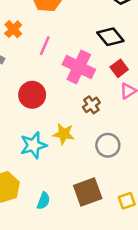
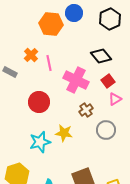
orange cross: (13, 29) -> (31, 55), moved
pink line: (45, 46) -> (49, 63), turned -35
gray circle: (108, 145) -> (106, 130), moved

